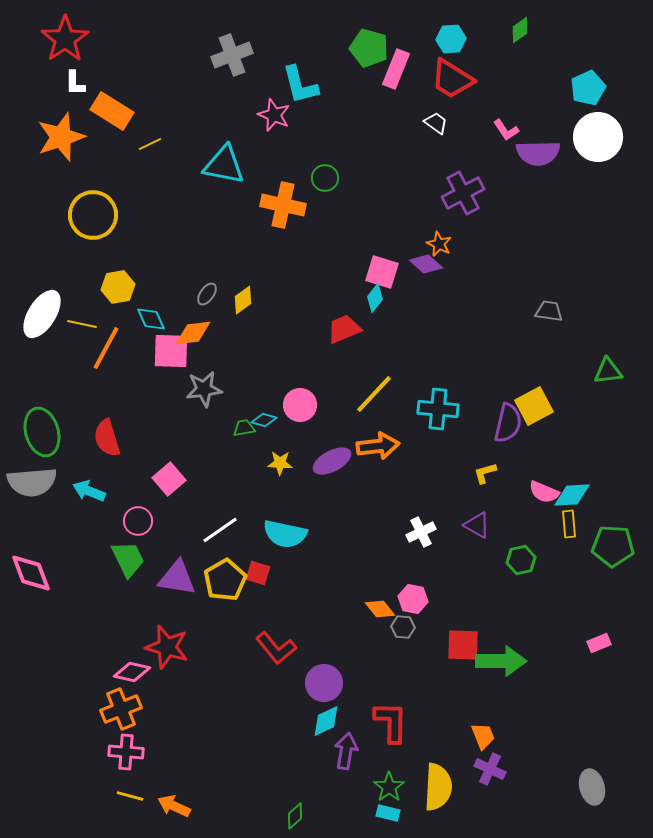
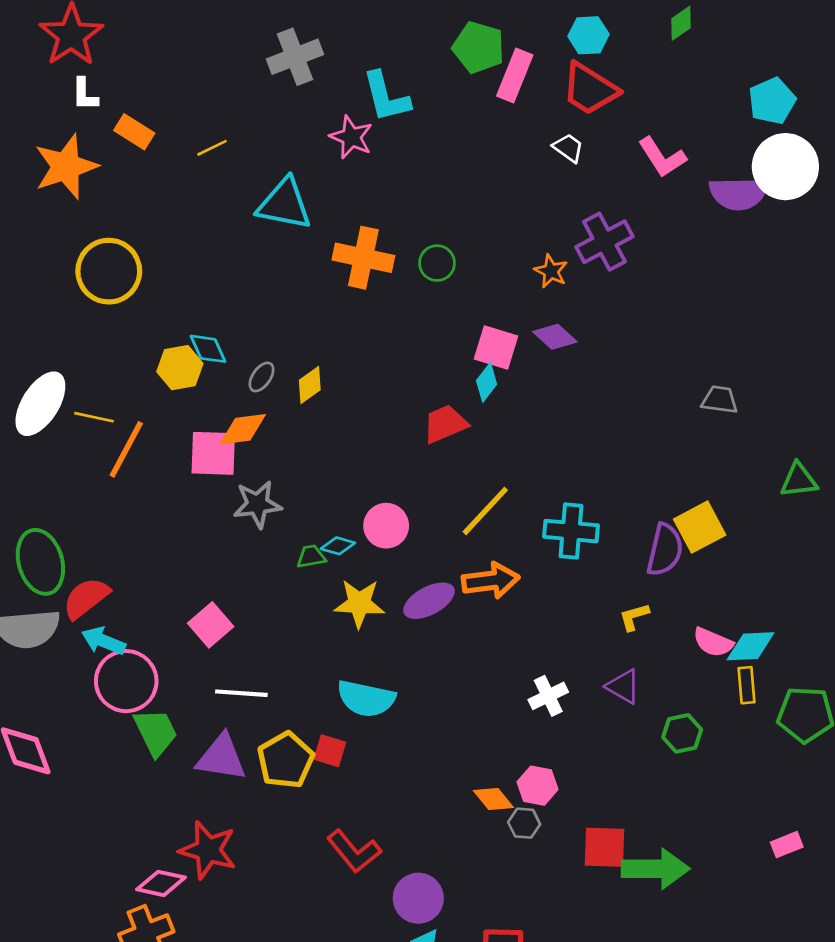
orange rectangle: (112, 111) -> (134, 132), size x0.7
pink L-shape: (506, 130) -> (662, 157), size x1.4
yellow line: (150, 144) -> (212, 148), moved
purple semicircle: (538, 153) -> (739, 193), moved
green circle: (325, 178) -> (437, 263), moved
orange star: (439, 244) -> (551, 271), moved
yellow hexagon: (118, 287) -> (180, 368), moved
cyan diamond: (151, 319) -> (208, 349), moved
red semicircle: (107, 438) -> (86, 598), moved, turned 69
yellow star: (280, 463) -> (359, 603), size x1.5
pink circle: (138, 521) -> (126, 681), moved, size x1.6
white line: (220, 530) -> (241, 693), moved, turned 39

